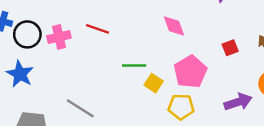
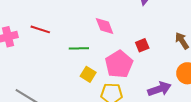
red square: (230, 48) -> (142, 45), moved
green line: (134, 66) -> (79, 48), moved

